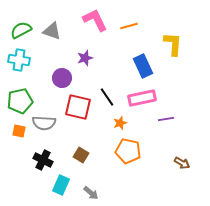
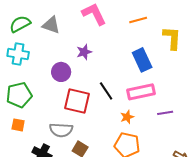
orange line: (129, 26) -> (138, 20), moved
gray semicircle: (44, 123) -> (61, 130), moved
orange star: (120, 123) -> (127, 117), moved

